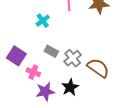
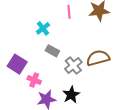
gray rectangle: (51, 51) -> (52, 51), moved
brown semicircle: (98, 68) -> (98, 58), moved, turned -50

